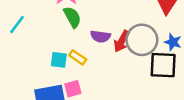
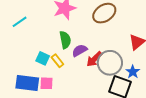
green semicircle: (72, 17) -> (65, 40), moved
purple semicircle: (100, 36) -> (80, 50), turned 126

